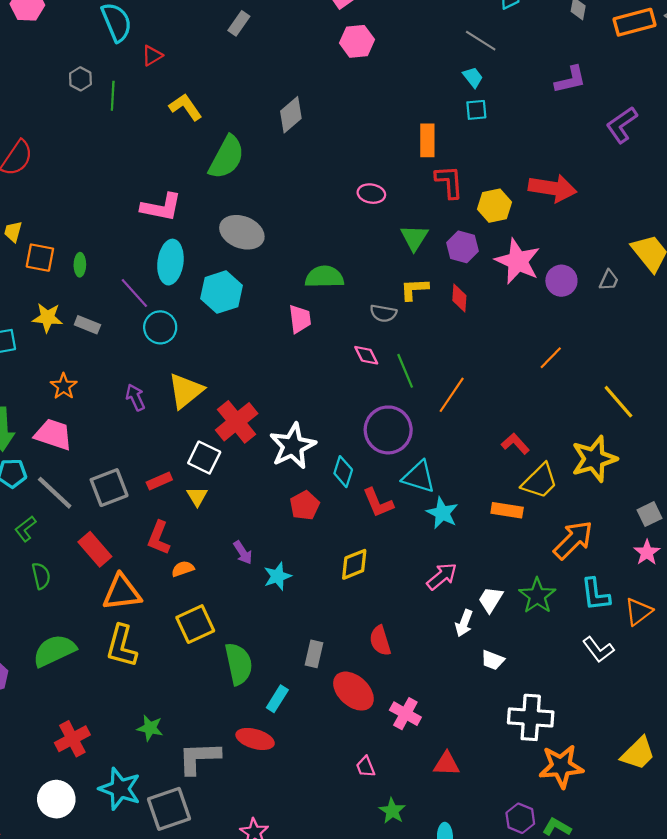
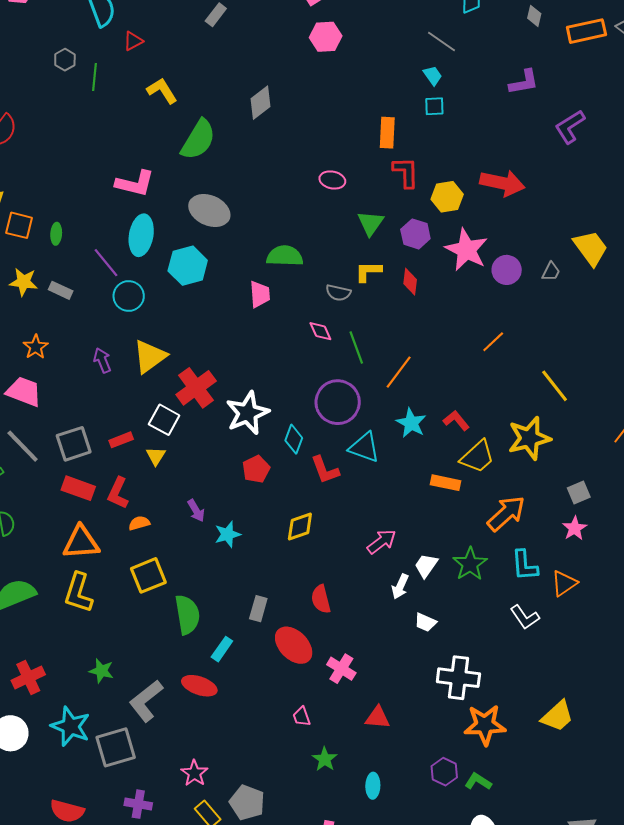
cyan star: (442, 513) -> (411, 423), moved
red rectangle: (95, 549) -> (78, 488), moved, turned -32
gray L-shape: (199, 758) -> (146, 701), turned -39

